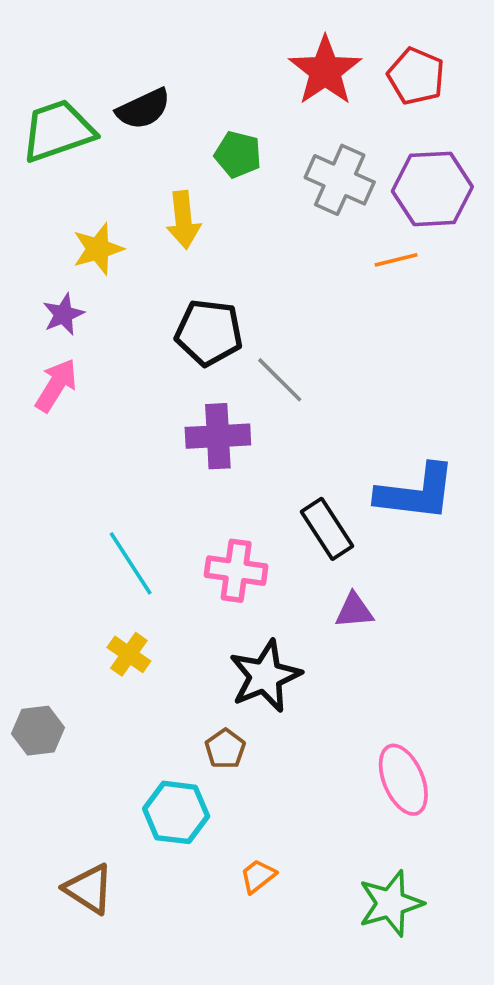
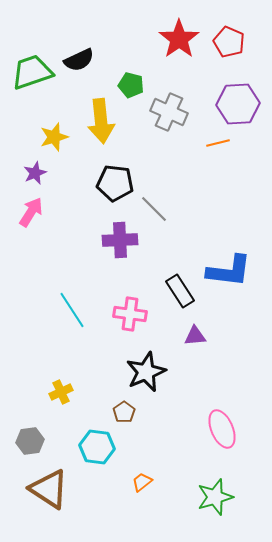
gray cross: (340, 180) -> (169, 112), moved
yellow arrow: (183, 220) -> (101, 121), size x1.4
yellow cross: (129, 654) -> (61, 392), moved, turned 30
gray hexagon: (38, 731) -> (30, 441), moved
brown triangle: (89, 889) -> (49, 489), size x1.4

